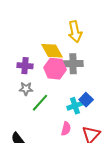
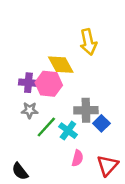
gray cross: (73, 64) -> (86, 110), moved
pink hexagon: (55, 69) -> (49, 84), moved
cyan cross: (75, 106) -> (68, 131), moved, turned -35

